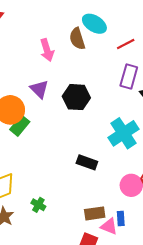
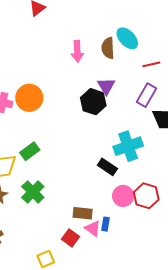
purple triangle: (39, 89) -> (106, 86), moved
green rectangle: (20, 126) -> (30, 151), moved
black rectangle: (87, 162) -> (107, 167), moved
green cross: (38, 205) -> (33, 192), size x1.6

